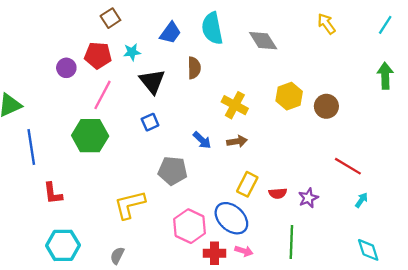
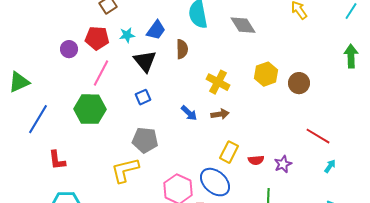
blue trapezoid: (170, 33) -> (156, 30), moved
blue line: (31, 147) -> (38, 119), turned 40
gray pentagon: (173, 171) -> (145, 140), moved

